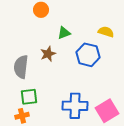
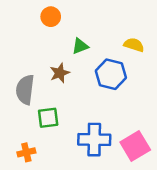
green square: (29, 97) -> (48, 118), moved

